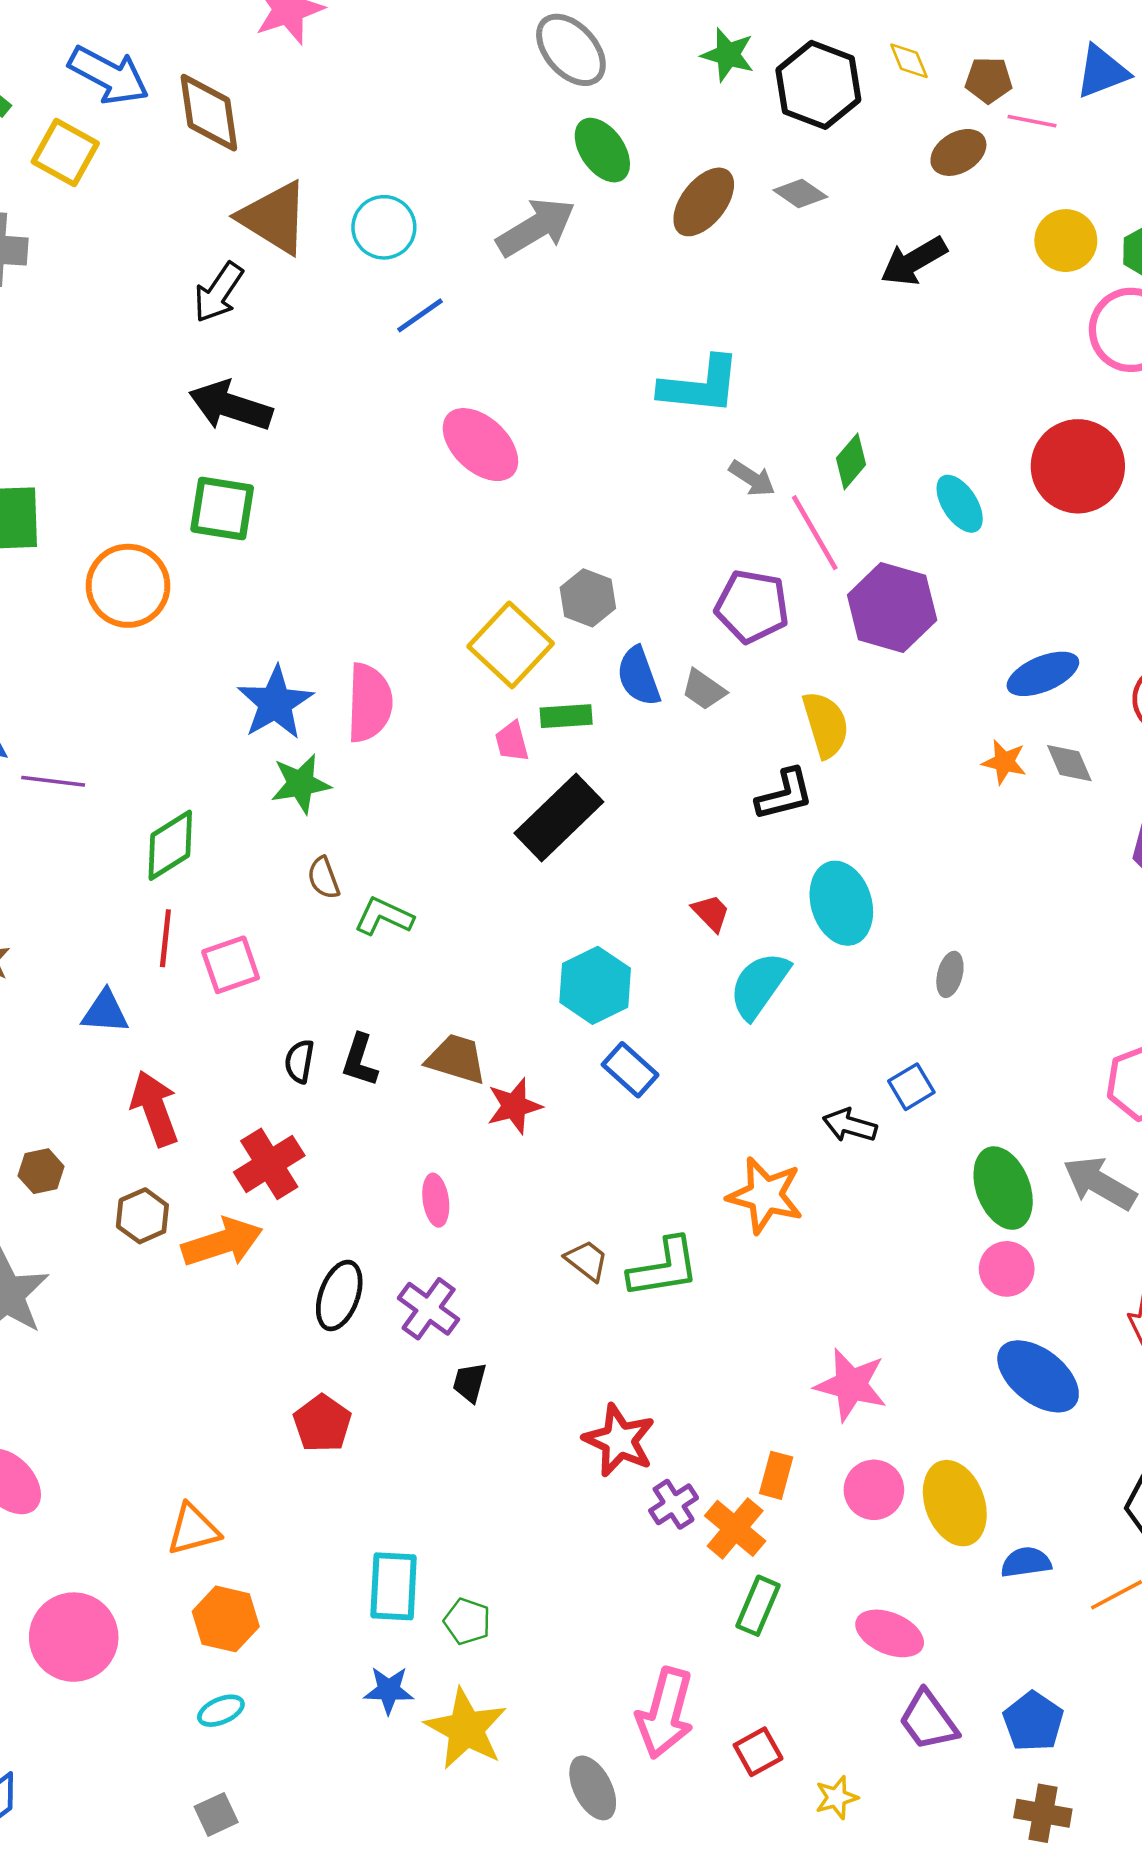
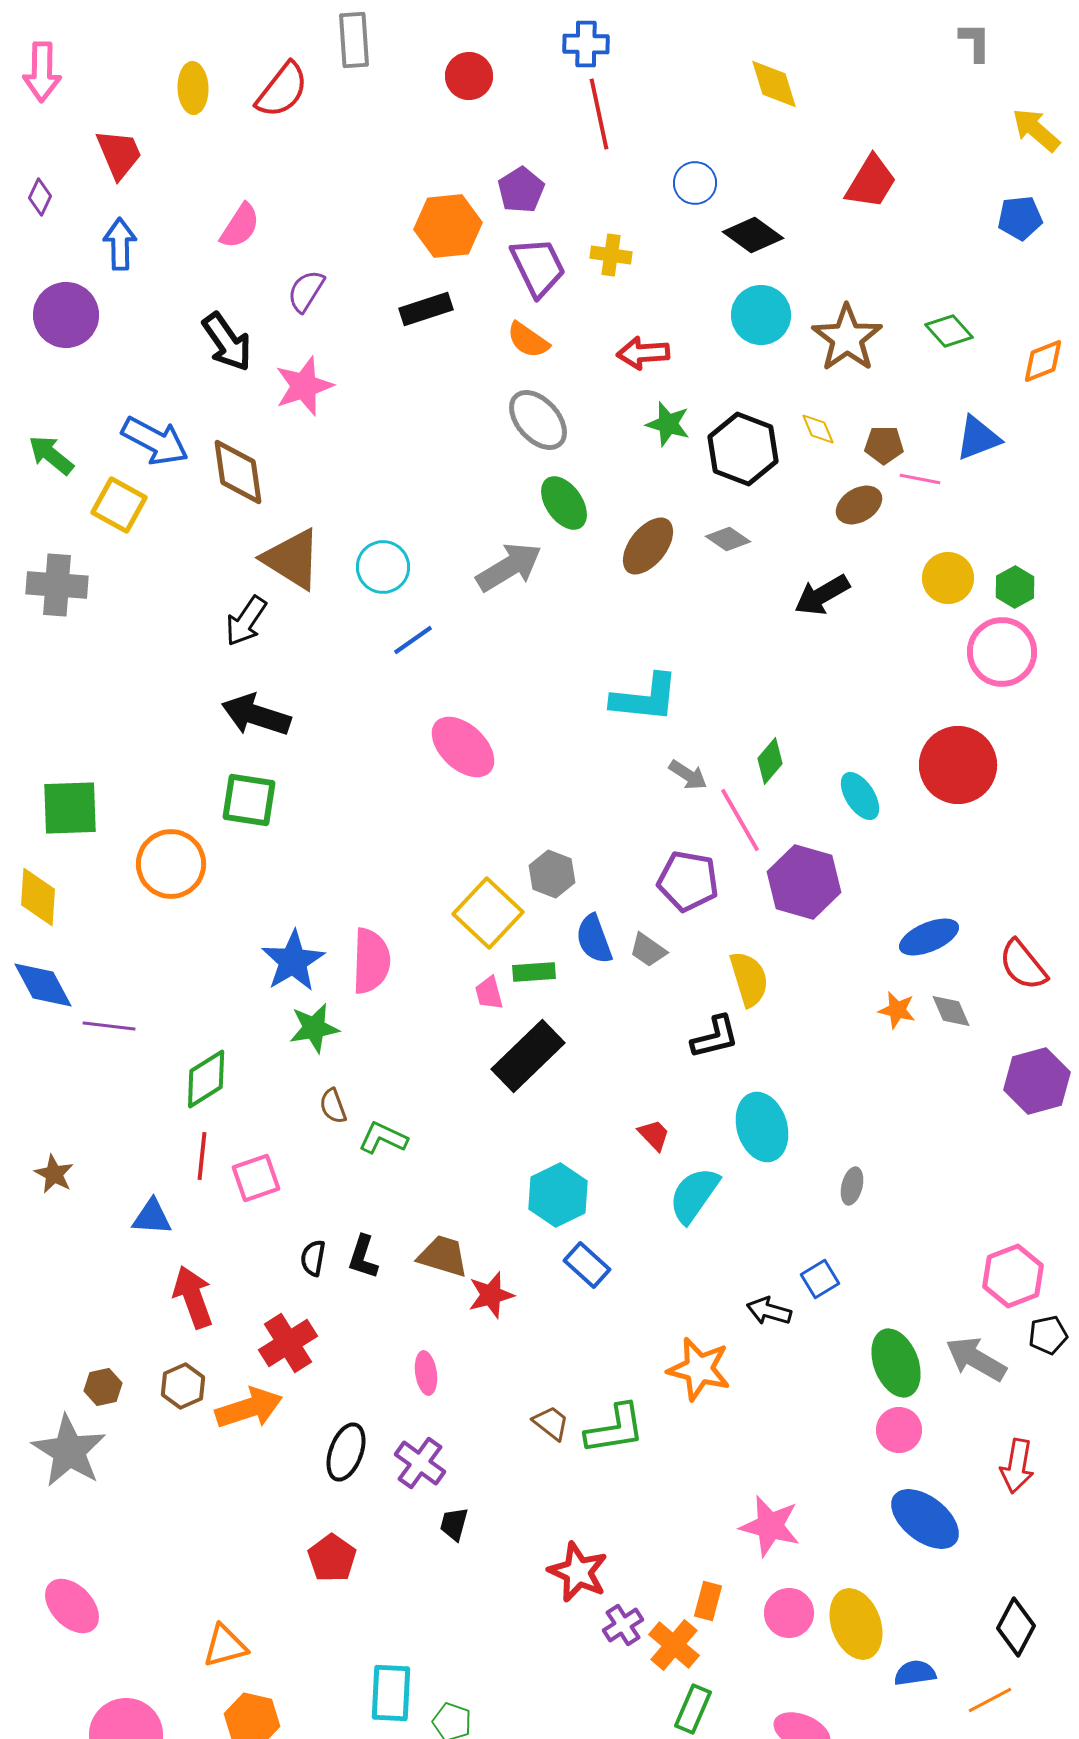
brown hexagon: (41, 1171) -> (103, 1387), moved

